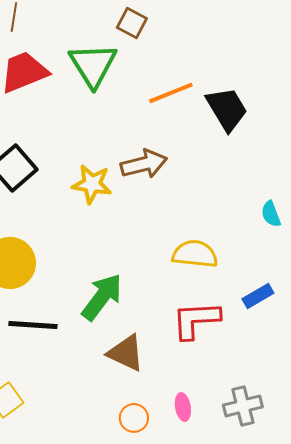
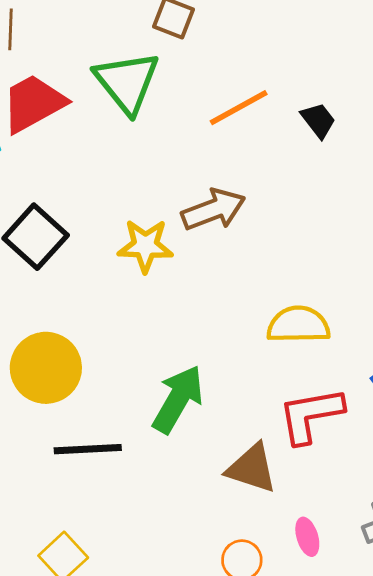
black trapezoid: (227, 109) -> (318, 120), size x0.6
brown triangle: (126, 353) -> (252, 468), moved

